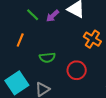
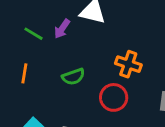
orange cross: (92, 39) -> (128, 64), moved
green semicircle: (47, 58) -> (73, 77), moved

